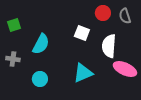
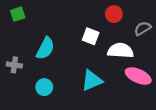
gray semicircle: (125, 16) -> (143, 28), moved, turned 77
green square: (14, 25) -> (18, 14), moved
white semicircle: (109, 46) -> (120, 51), turned 90

